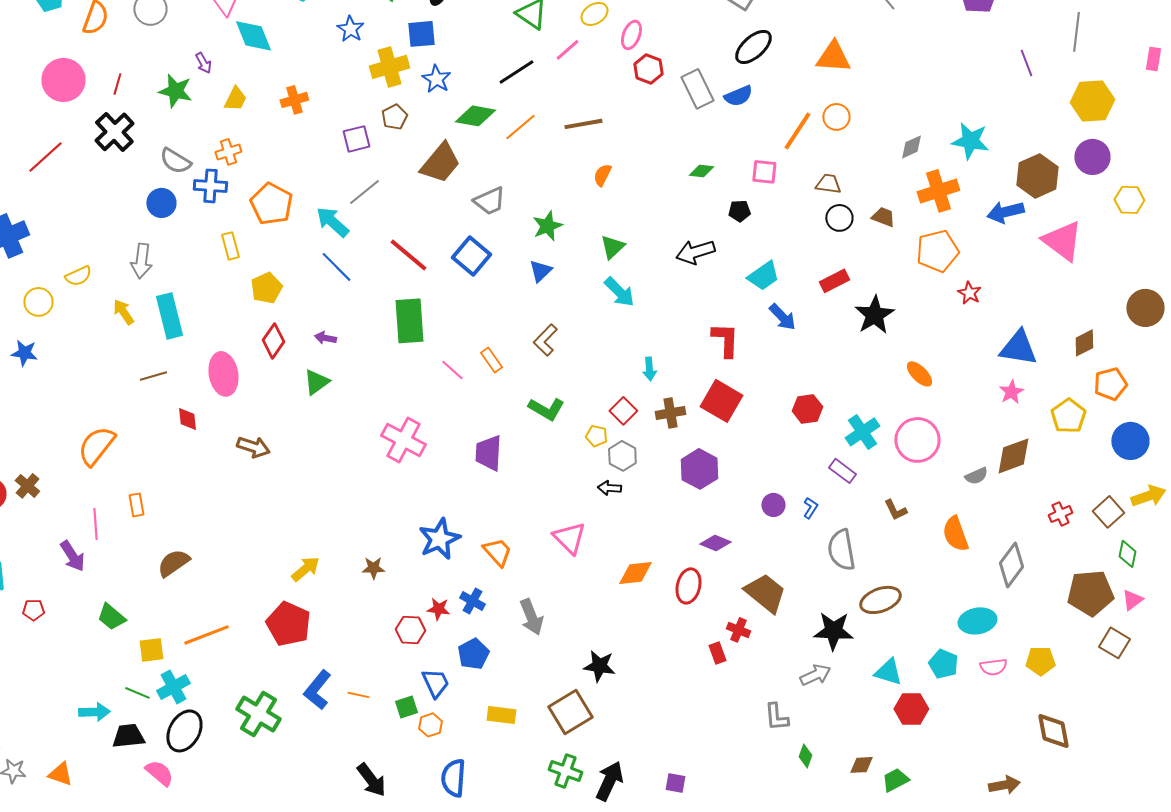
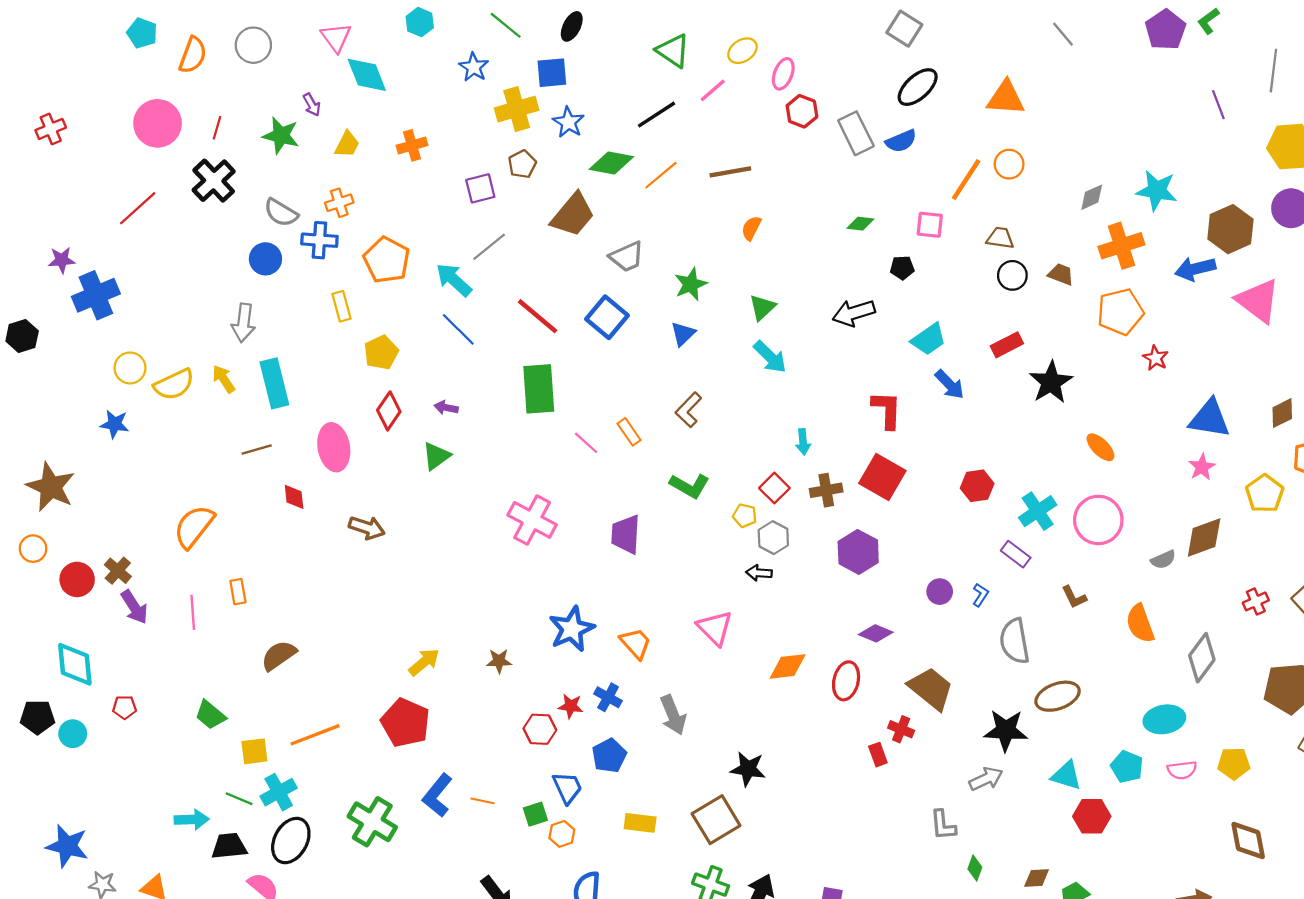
yellow semicircle: (78, 276) -> (174, 384), moved, size x1.4
purple arrow: (72, 556) -> (134, 607), moved

